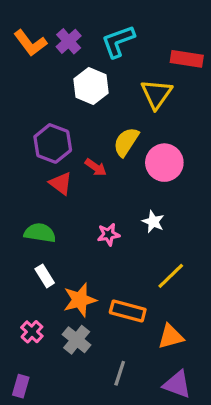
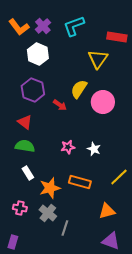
white hexagon: (91, 86) -> (38, 54), moved
red triangle: (61, 183) -> (25, 122), moved
white star: (153, 222) -> (94, 149), moved
yellow line: (171, 276) -> (119, 177), moved
orange rectangle: (128, 311) -> (80, 182), moved
pink cross: (32, 332) -> (20, 208), turned -32
gray line: (120, 373) -> (65, 228), moved

